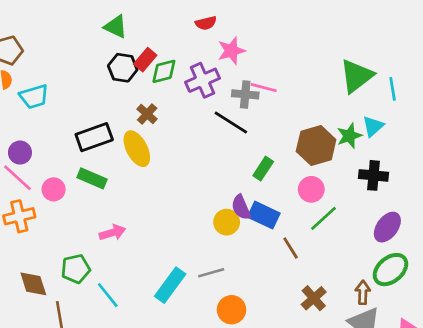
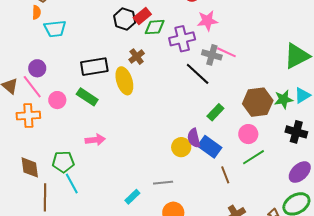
cyan rectangle: (170, 285) -> (132, 197), moved, size x0.6
cyan line: (108, 295) -> (72, 184), moved

